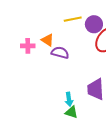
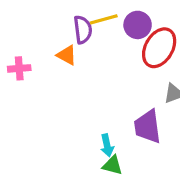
pink cross: (28, 46) -> (19, 68), moved
purple semicircle: (60, 53) -> (83, 30), moved, turned 72

